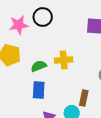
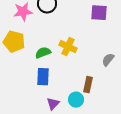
yellow cross: (64, 60) -> (68, 47), turned 30

